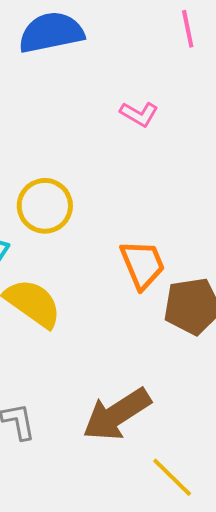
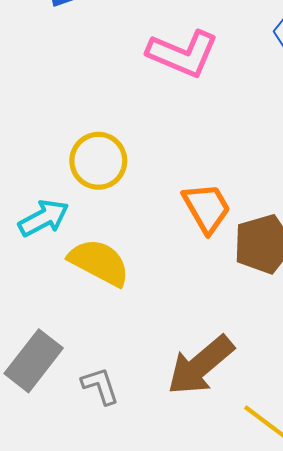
pink L-shape: (139, 114) -> (183, 54), size x1.8

